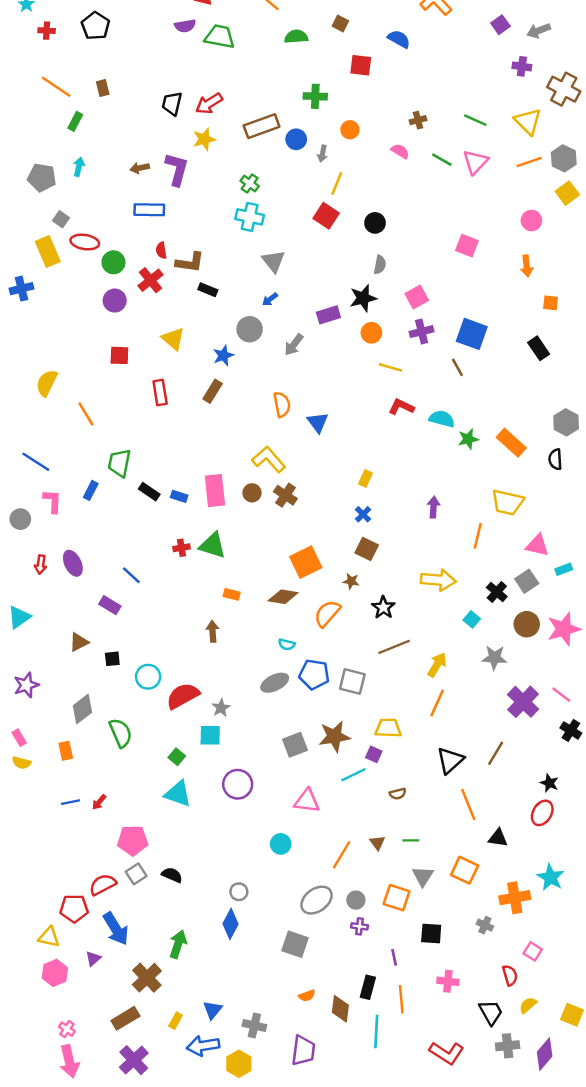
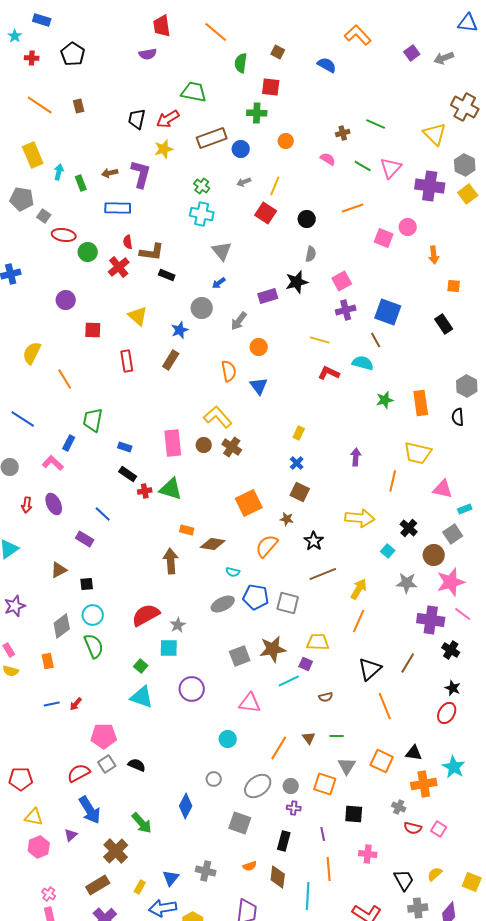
green trapezoid: (220, 37) -> (194, 92), moved
green semicircle: (296, 37) -> (241, 63), turned -78
red square: (361, 65) -> (271, 87), moved
purple cross: (522, 66) -> (430, 186), moved, size x1.8
green line: (475, 120) -> (376, 124), moved
green rectangle: (75, 121) -> (81, 183), moved, turned -49
gray arrow: (322, 154) -> (244, 182), moved, turned 56
orange line: (529, 162) -> (353, 208), moved
gray pentagon: (42, 178) -> (22, 199), moved
pink circle: (531, 221) -> (408, 227), moved
yellow rectangle: (48, 252) -> (33, 155), moved
purple circle: (115, 301) -> (66, 300), moved
orange circle: (371, 333) -> (259, 347), moved
cyan semicircle: (442, 419) -> (363, 363), moved
orange rectangle: (511, 443) -> (421, 403), turned 40
black rectangle: (149, 492) -> (128, 474), moved
blue rectangle: (179, 496) -> (125, 447), moved
pink L-shape: (53, 501) -> (53, 463), moved, turned -50
gray square: (527, 581) -> (453, 534), moved
brown diamond: (283, 597) -> (213, 544), moved
pink star: (564, 629) -> (451, 582), moved
brown arrow: (213, 631) -> (171, 561), size x1.4
cyan circle: (148, 677) -> (93, 615), moved
purple cross: (523, 702) -> (431, 620), turned -36
black cross: (571, 730) -> (451, 650), moved
black triangle: (498, 838) -> (414, 753), moved
gray circle: (239, 892) -> (214, 779), moved
red pentagon: (74, 908) -> (21, 779), moved
green arrow: (178, 944) -> (142, 823), turned 120
red semicircle: (510, 975) -> (413, 828), moved, turned 120
black rectangle: (368, 987) -> (284, 841), moved
gray cross: (254, 1025) -> (206, 871), moved

